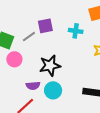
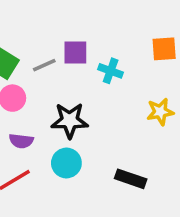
cyan cross: (76, 31) -> (111, 71), moved
purple semicircle: (33, 86) -> (21, 141), moved

